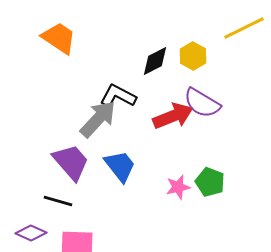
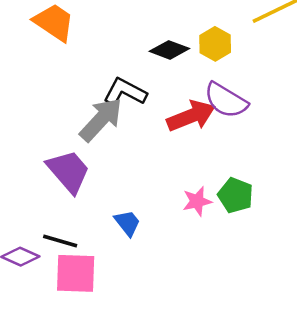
black diamond: (155, 61) -> (169, 50), turned 48
blue trapezoid: (120, 166) -> (127, 223), moved, size x0.7
black line: (58, 201) -> (60, 241), moved

